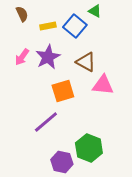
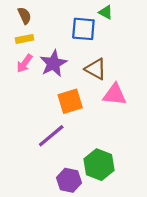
yellow rectangle: (48, 26) -> (24, 39), moved
blue square: (75, 26) -> (83, 29), turned -35

